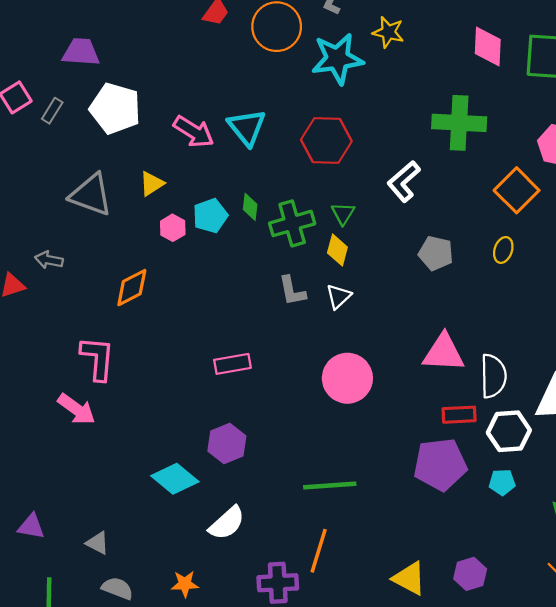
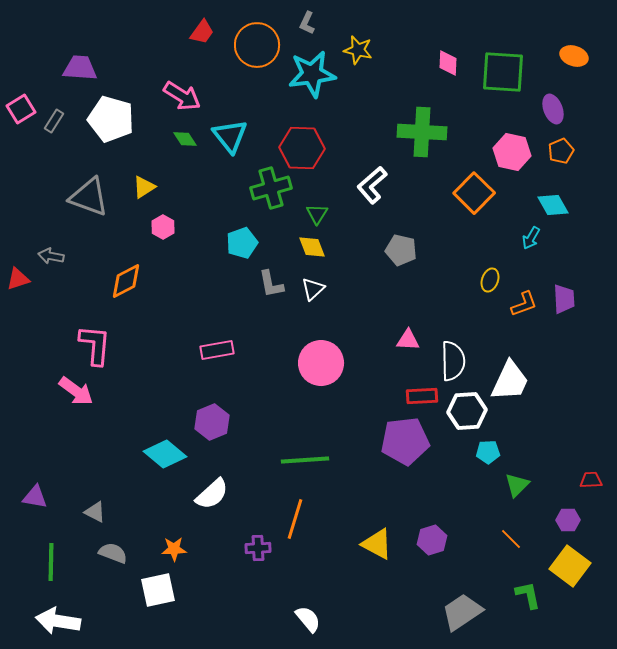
pink diamond: (488, 47) -> (448, 63), size x0.7
pink arrow: (194, 132) -> (182, 96), moved
green diamond: (250, 207) -> (185, 139), moved, turned -40
cyan pentagon: (210, 216) -> (242, 243), moved
green cross: (292, 223) -> (271, 188), moved
yellow diamond: (337, 250) -> (312, 247), turned -36
yellow ellipse: (503, 250) -> (490, 280), moved
pink triangle: (444, 353) -> (408, 340), size x0.6
cyan pentagon: (502, 482) -> (488, 452), moved
purple cross: (278, 583) -> (258, 548), size x0.7

